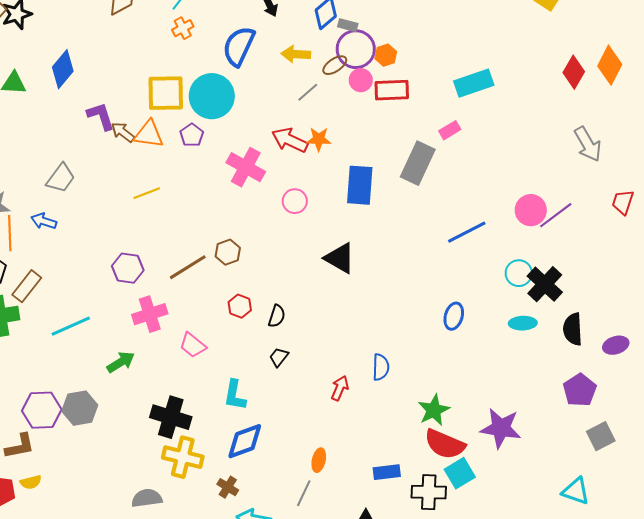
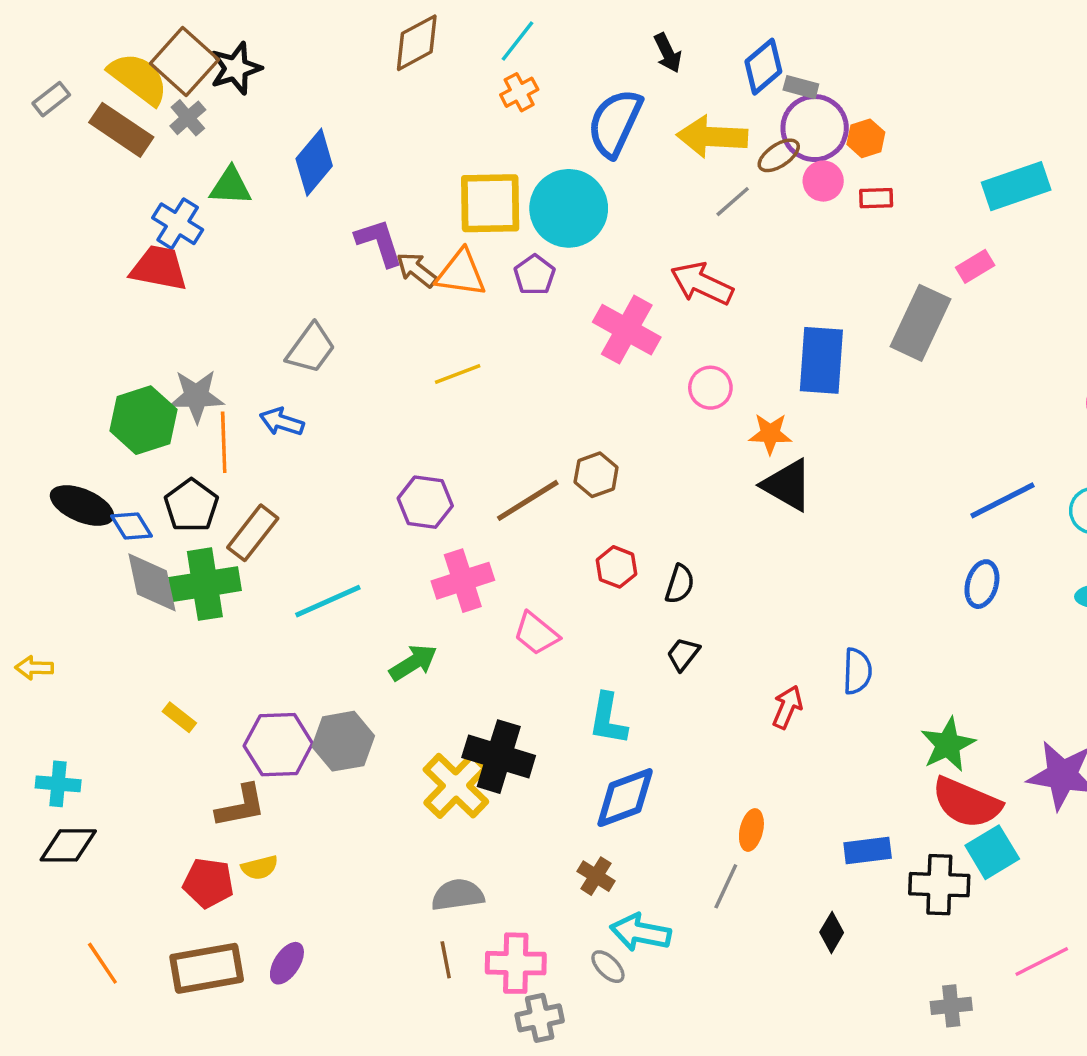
yellow arrow: (296, 54) -> (712, 137), size x1.4
red rectangle: (392, 90) -> (876, 198), size x0.6
orange star: (319, 139) -> (770, 434), moved
blue line: (467, 232) -> (1002, 500), moved
yellow cross: (183, 457) -> (456, 786), moved, turned 30

